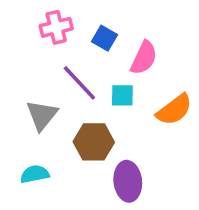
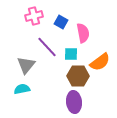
pink semicircle: (144, 58) -> (83, 33), turned -36
brown hexagon: (94, 142) -> (78, 76), moved
cyan semicircle: (35, 174) -> (22, 89), moved

